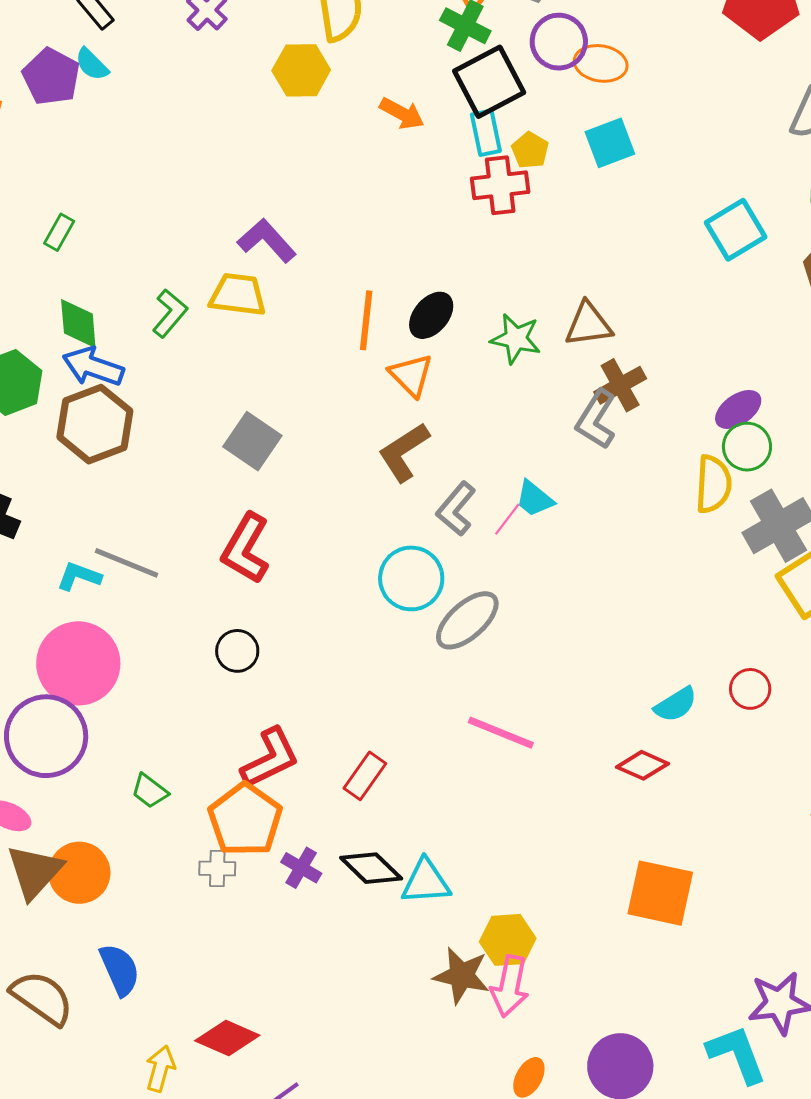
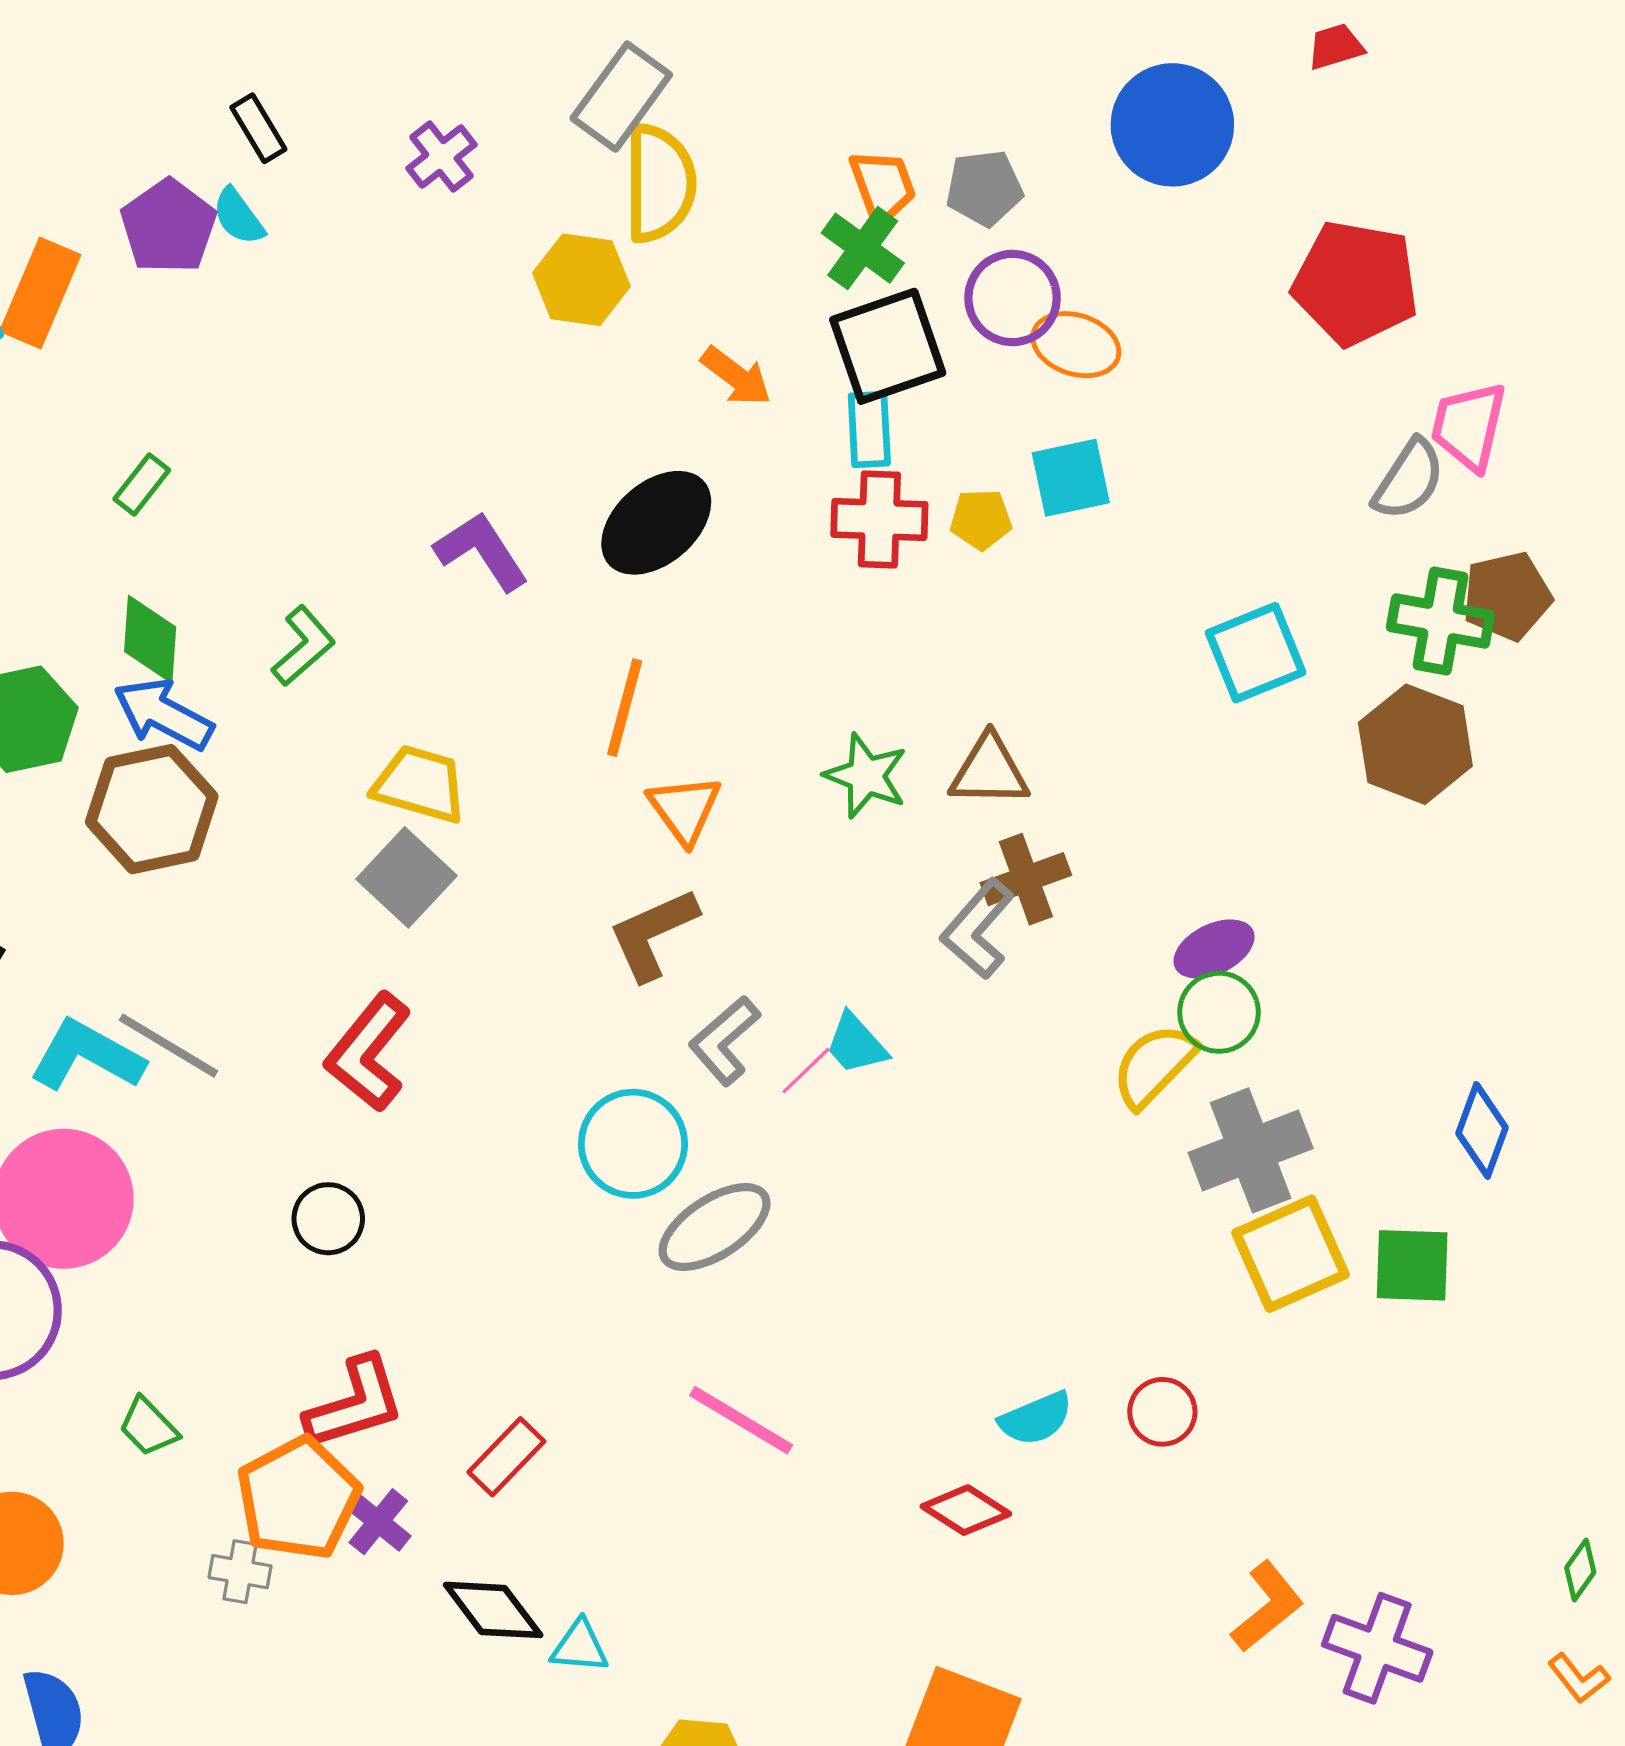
yellow pentagon: (530, 150) -> (981, 519), moved, turned 30
yellow trapezoid: (238, 295) -> (420, 784), moved
black ellipse: (431, 315) -> (656, 523), moved, size x1.4
yellow semicircle: (713, 484) -> (1154, 1066), turned -148
cyan L-shape: (79, 576) -> (87, 1056), size x1.5
purple cross: (301, 868) -> (378, 1522), moved
cyan triangle: (426, 882) -> (580, 1647), size x0.7

